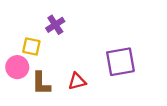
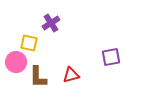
purple square: (120, 62) -> (111, 57), size x0.7

